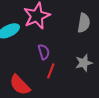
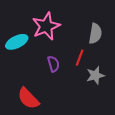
red line: (51, 71) -> (80, 58), moved

